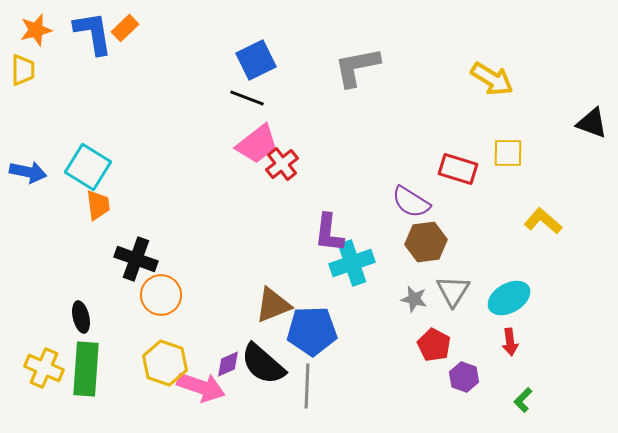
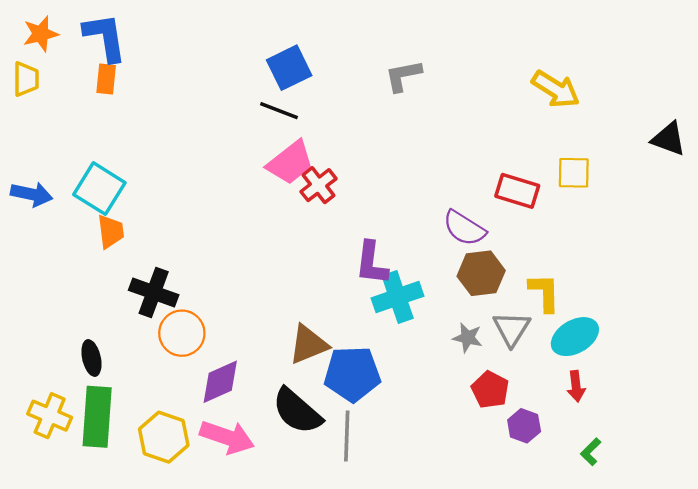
orange rectangle: (125, 28) -> (106, 79), moved, turned -40
gray L-shape: (357, 67) -> (403, 76), size x0.7
yellow L-shape: (543, 221) -> (544, 293), moved, turned 48
yellow hexagon: (165, 363) -> (164, 437), moved
purple diamond: (228, 364) -> (220, 382), moved, size x1.5

